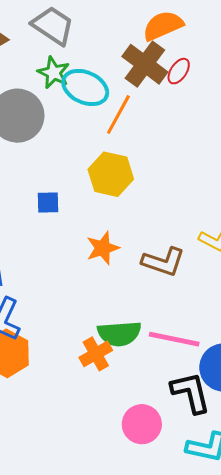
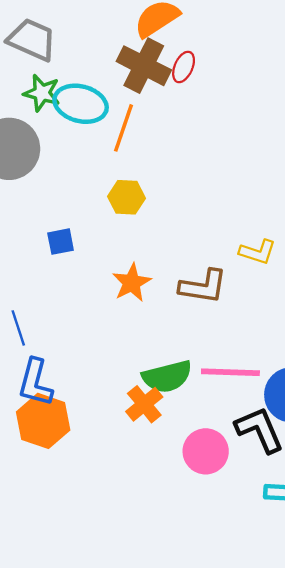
yellow hexagon: (111, 174) -> (126, 197), size x0.7
pink circle: (142, 424) -> (206, 451), moved

